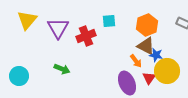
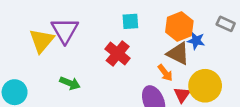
yellow triangle: (27, 20) -> (42, 41), moved
red cross: (86, 36) -> (118, 54), moved, turned -30
blue star: (156, 55) -> (196, 41), moved

